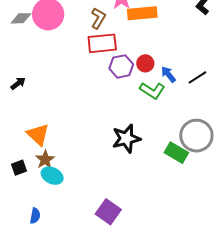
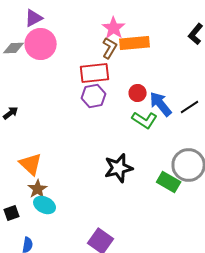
brown L-shape: (98, 18) -> (110, 48), moved
purple hexagon: (121, 66) -> (94, 96), moved
blue arrow: (168, 74) -> (161, 104), size x1.5
black square: (19, 168) -> (12, 213), moved

